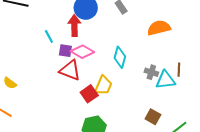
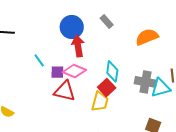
red arrow: (74, 26) -> (78, 46), moved
gray cross: (151, 72) -> (146, 82), size x1.5
red square: (89, 94) -> (107, 88), moved

